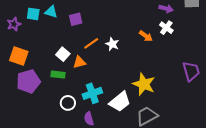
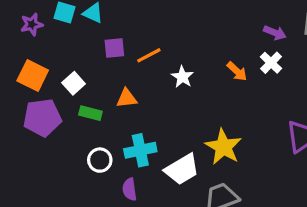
purple square: (76, 19) -> (114, 48), moved
orange line: (91, 43) -> (149, 55), moved
white square: (63, 54) -> (74, 83), moved

